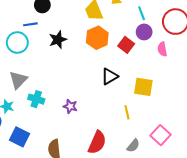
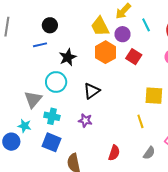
purple circle: (144, 32) -> (122, 34), moved
cyan circle: (17, 43) -> (56, 82), moved
black triangle: (110, 77) -> (92, 91), moved
blue square: (20, 137) -> (51, 142), moved
red semicircle: (97, 142) -> (114, 153), size x0.7

